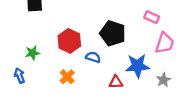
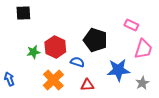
green star: (32, 53) -> (33, 52), moved
orange cross: (67, 77) -> (53, 80), size x1.5
red triangle: (116, 82) -> (87, 85), moved

